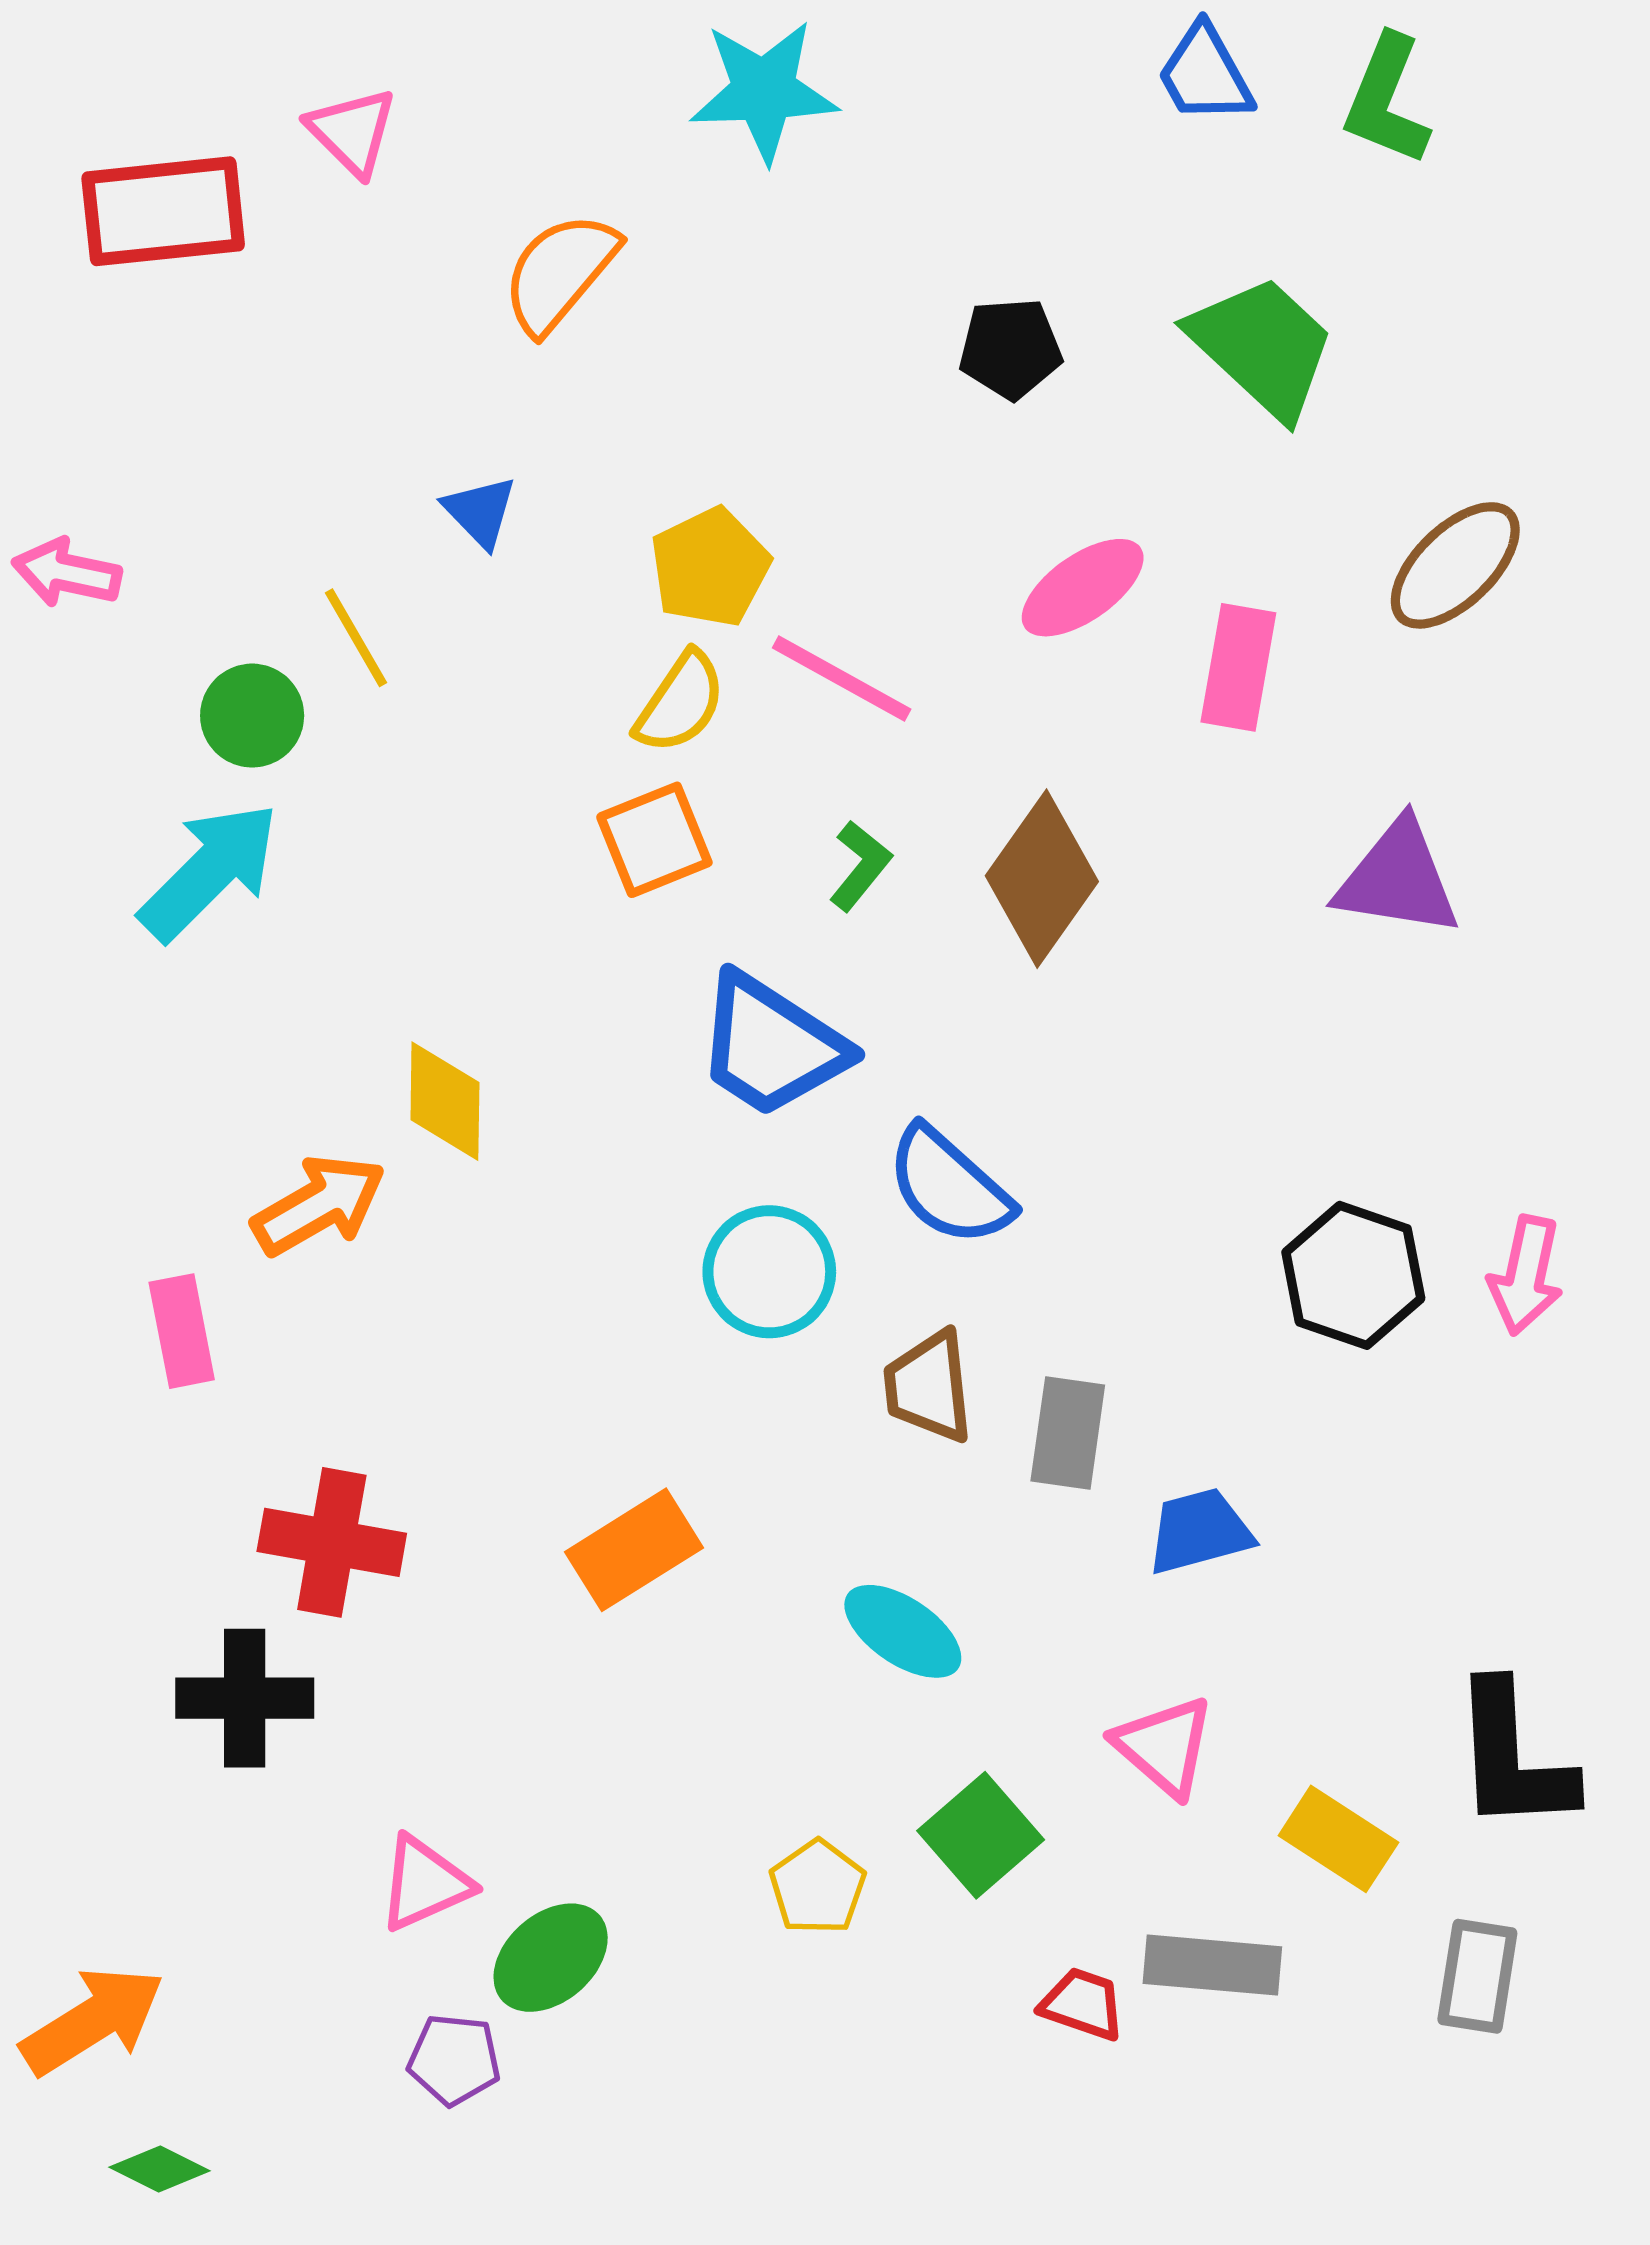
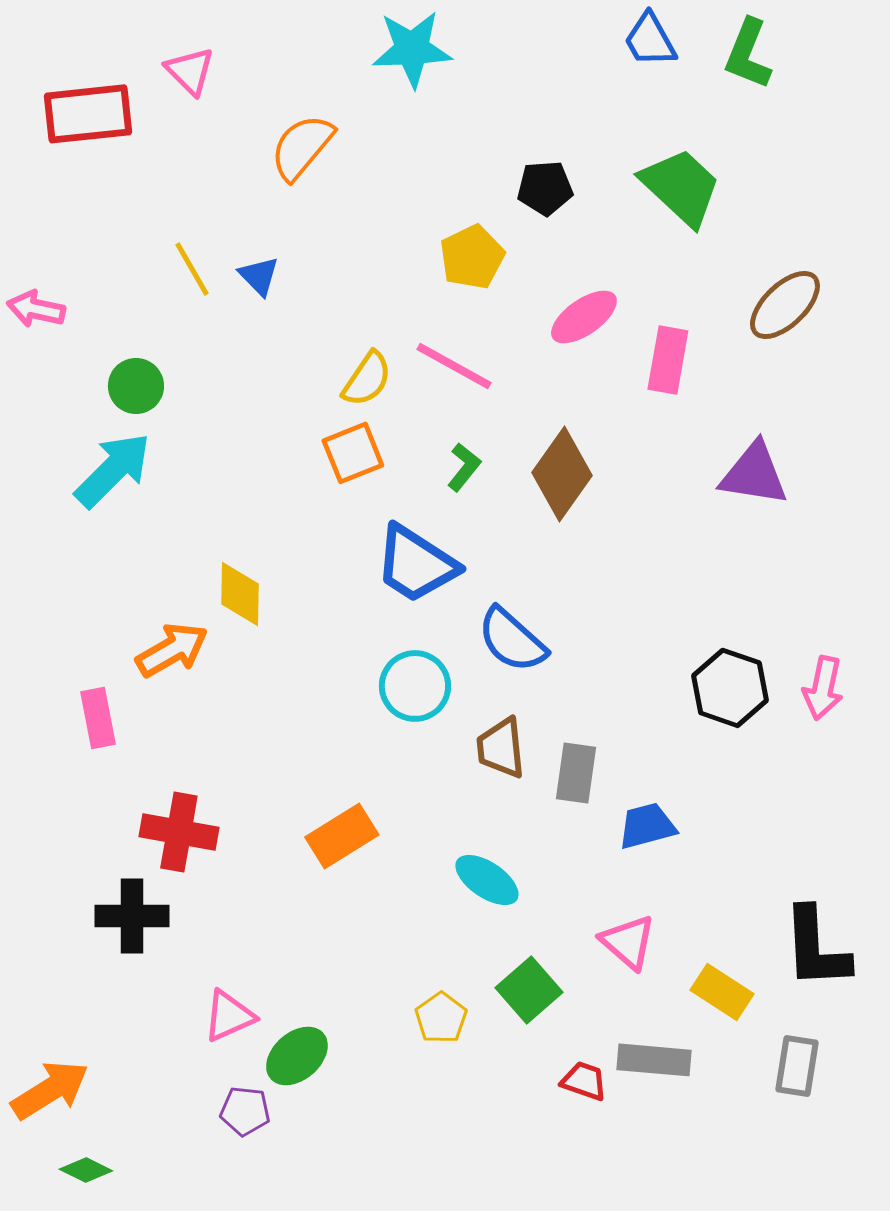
yellow pentagon: (710, 567) -> (472, 257), moved
yellow line: (356, 638) -> (192, 269), moved

